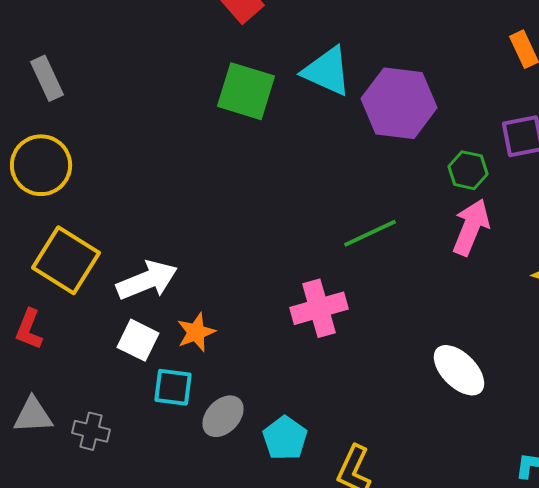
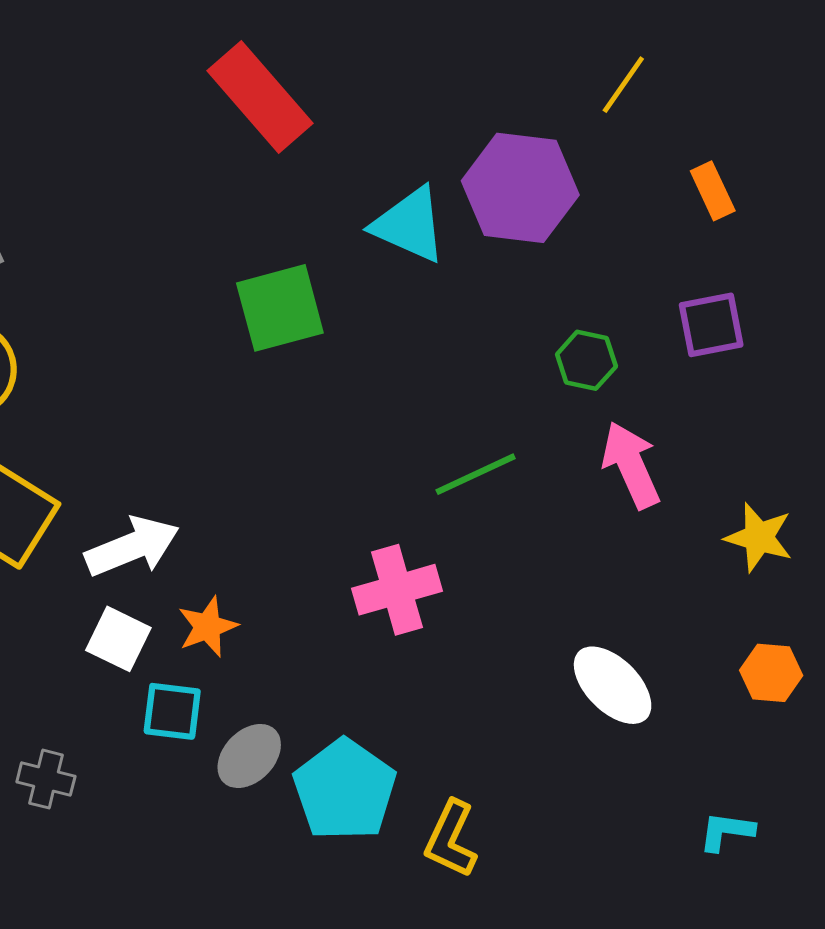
green square: (246, 91) -> (280, 308), moved, turned -32
purple hexagon: (399, 103) -> (520, 188), moved
green hexagon: (468, 170) -> (586, 360), moved
pink arrow: (471, 227) -> (631, 465), turned -46
cyan pentagon: (285, 438) -> (345, 790), size x1.5

